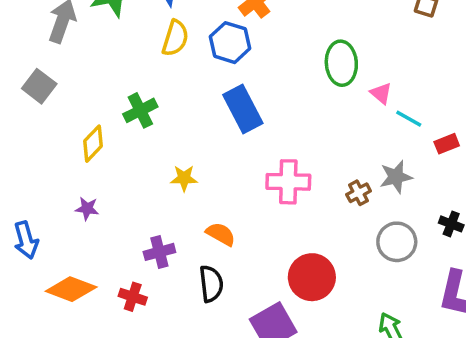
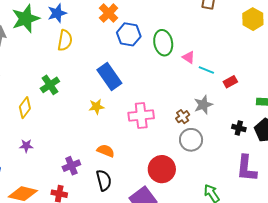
blue hexagon: (230, 43) -> (129, 34), moved
yellow star: (184, 178) -> (96, 107), moved
gray circle: (397, 242) -> (191, 140), moved

